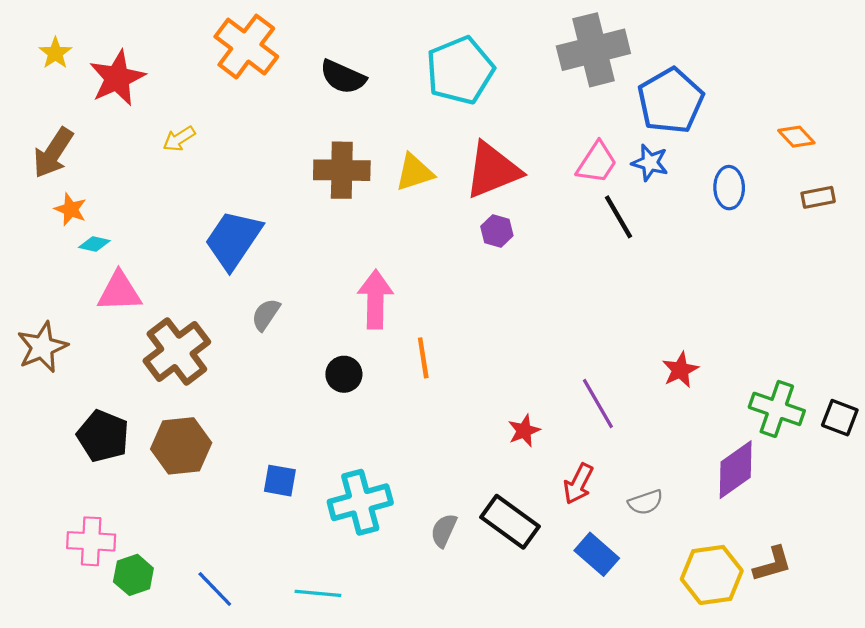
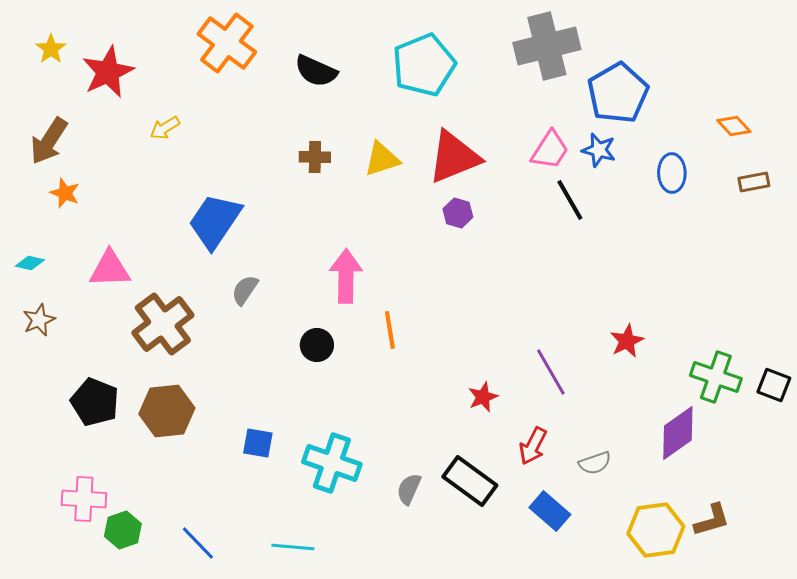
brown cross: (342, 170) -> (315, 157), size x0.6
cyan diamond: (94, 244) -> (30, 263), moved
brown star: (42, 347) -> (39, 320), size x0.7
cyan cross: (360, 502) -> (332, 463), turned 34

